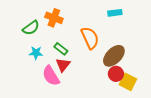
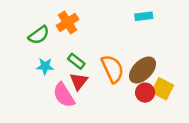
orange cross: (54, 18) -> (68, 23), turned 36
orange semicircle: (90, 38) -> (113, 69), moved
yellow square: (128, 82) -> (163, 89), moved

